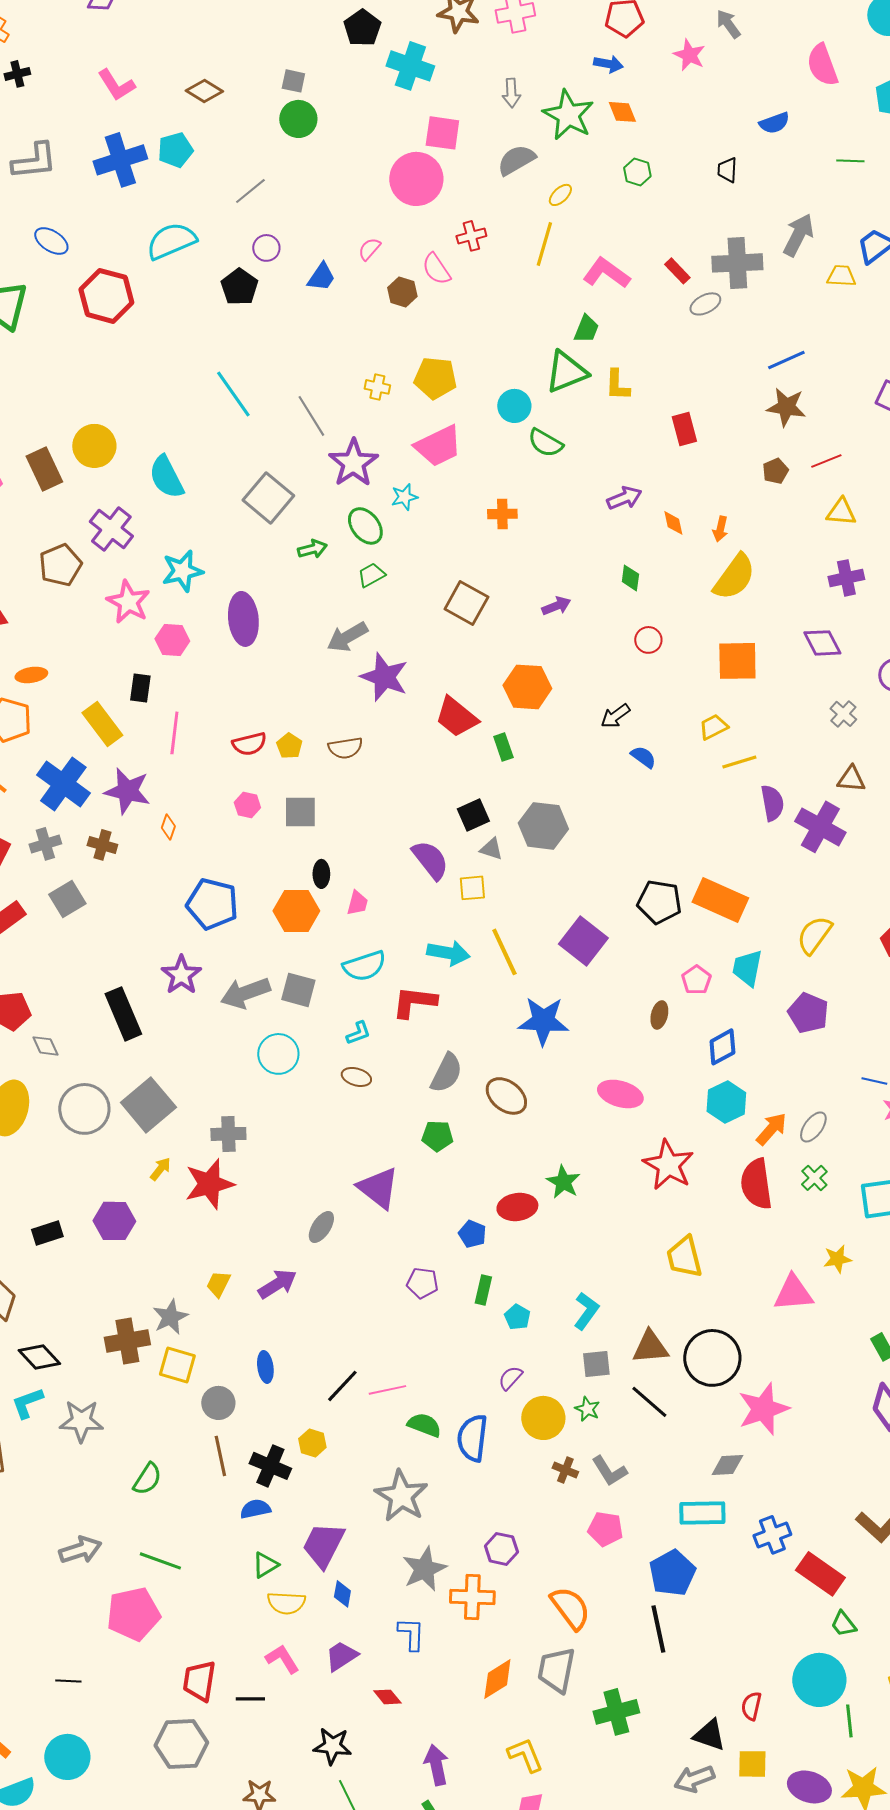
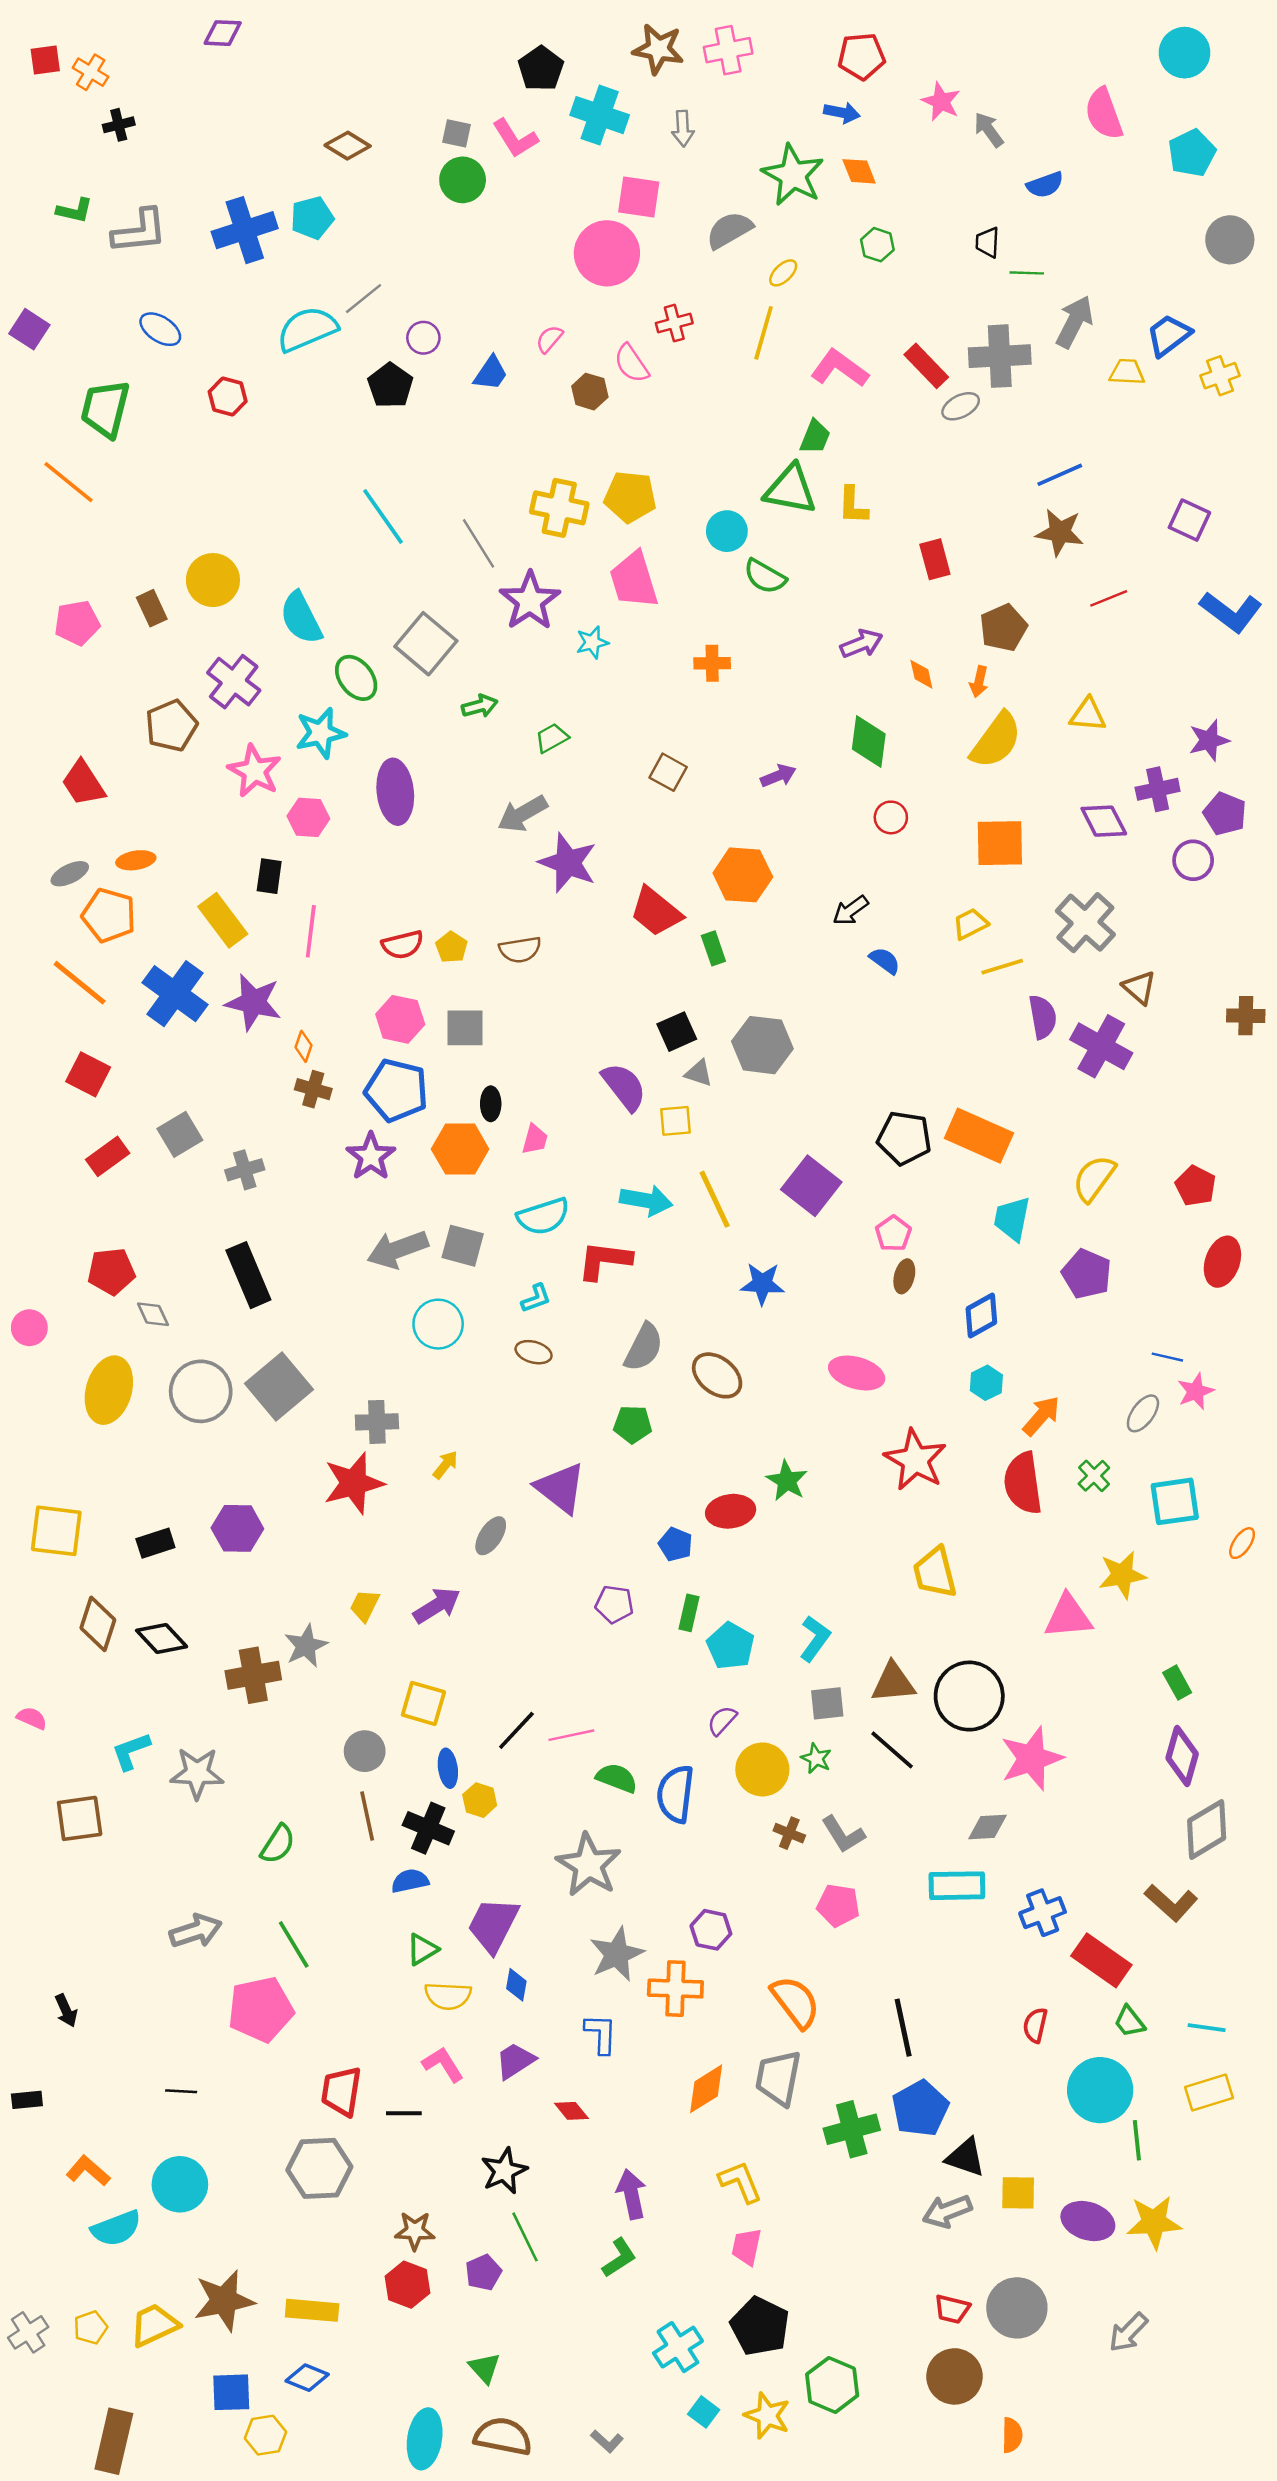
gray arrow: (728, 24) -> (989, 130), moved
pink L-shape: (116, 85) -> (515, 138), moved
gray arrow: (511, 93) -> (683, 128), moved
green line: (850, 161) -> (1027, 273), moved
gray line: (250, 191) -> (363, 299), moved
red rectangle: (677, 271) -> (926, 366), size x1.4
red hexagon: (106, 296) -> (228, 396), size x0.6
green triangle: (566, 372) -> (791, 489), turned 33
yellow cross: (377, 387) -> (559, 508), size x1.8
pink trapezoid: (438, 446) -> (634, 580), turned 99
brown rectangle: (44, 469) -> (152, 608), size x0.7
brown pentagon: (775, 471) -> (1003, 628), moved, size x1.5
yellow triangle: (841, 512) -> (1088, 715), moved
green ellipse: (365, 526) -> (356, 678), moved
green diamond: (630, 578) -> (869, 742), size x1.6
purple cross: (846, 578) -> (1158, 789), moved
brown square: (466, 603) -> (668, 772), size x0.7
gray cross: (843, 714) -> (1085, 923), moved, size x1.8
brown triangle: (851, 779) -> (1139, 988), turned 36
pink hexagon: (247, 805) -> (400, 1019), size x1.5
gray cross: (45, 844) -> (245, 1170), moved
brown cross: (102, 845) -> (313, 1089), moved
blue pentagon: (212, 904) -> (396, 1090), moved
purple star: (181, 975) -> (371, 1156), moved
pink pentagon: (696, 980) -> (893, 1233), moved
blue star: (543, 1021) -> (762, 1284), size x0.7
cyan hexagon: (726, 1102) -> (986, 1383), size x0.7
gray ellipse: (813, 1127) -> (1143, 1413), moved
yellow arrow: (160, 1169) -> (445, 1465), moved
yellow star: (837, 1259) -> (1122, 1575), size x1.4
cyan pentagon: (517, 1317) -> (731, 1646), size x1.5
black diamond: (39, 1357) -> (162, 1639), moved
yellow square: (177, 1365) -> (423, 1703), moved
blue ellipse: (265, 1367) -> (448, 1768), moved
green line: (160, 1561) -> (294, 1944), turned 39
blue pentagon: (672, 1573) -> (920, 2108), moved
red semicircle: (751, 1706) -> (1035, 2025), moved
black star: (332, 1746) -> (504, 2171), turned -30

